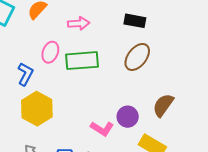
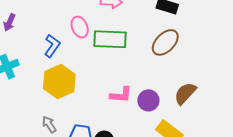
pink ellipse: (50, 52) -> (80, 27), turned -50
pink L-shape: (102, 129) -> (121, 95), moved, turned -35

